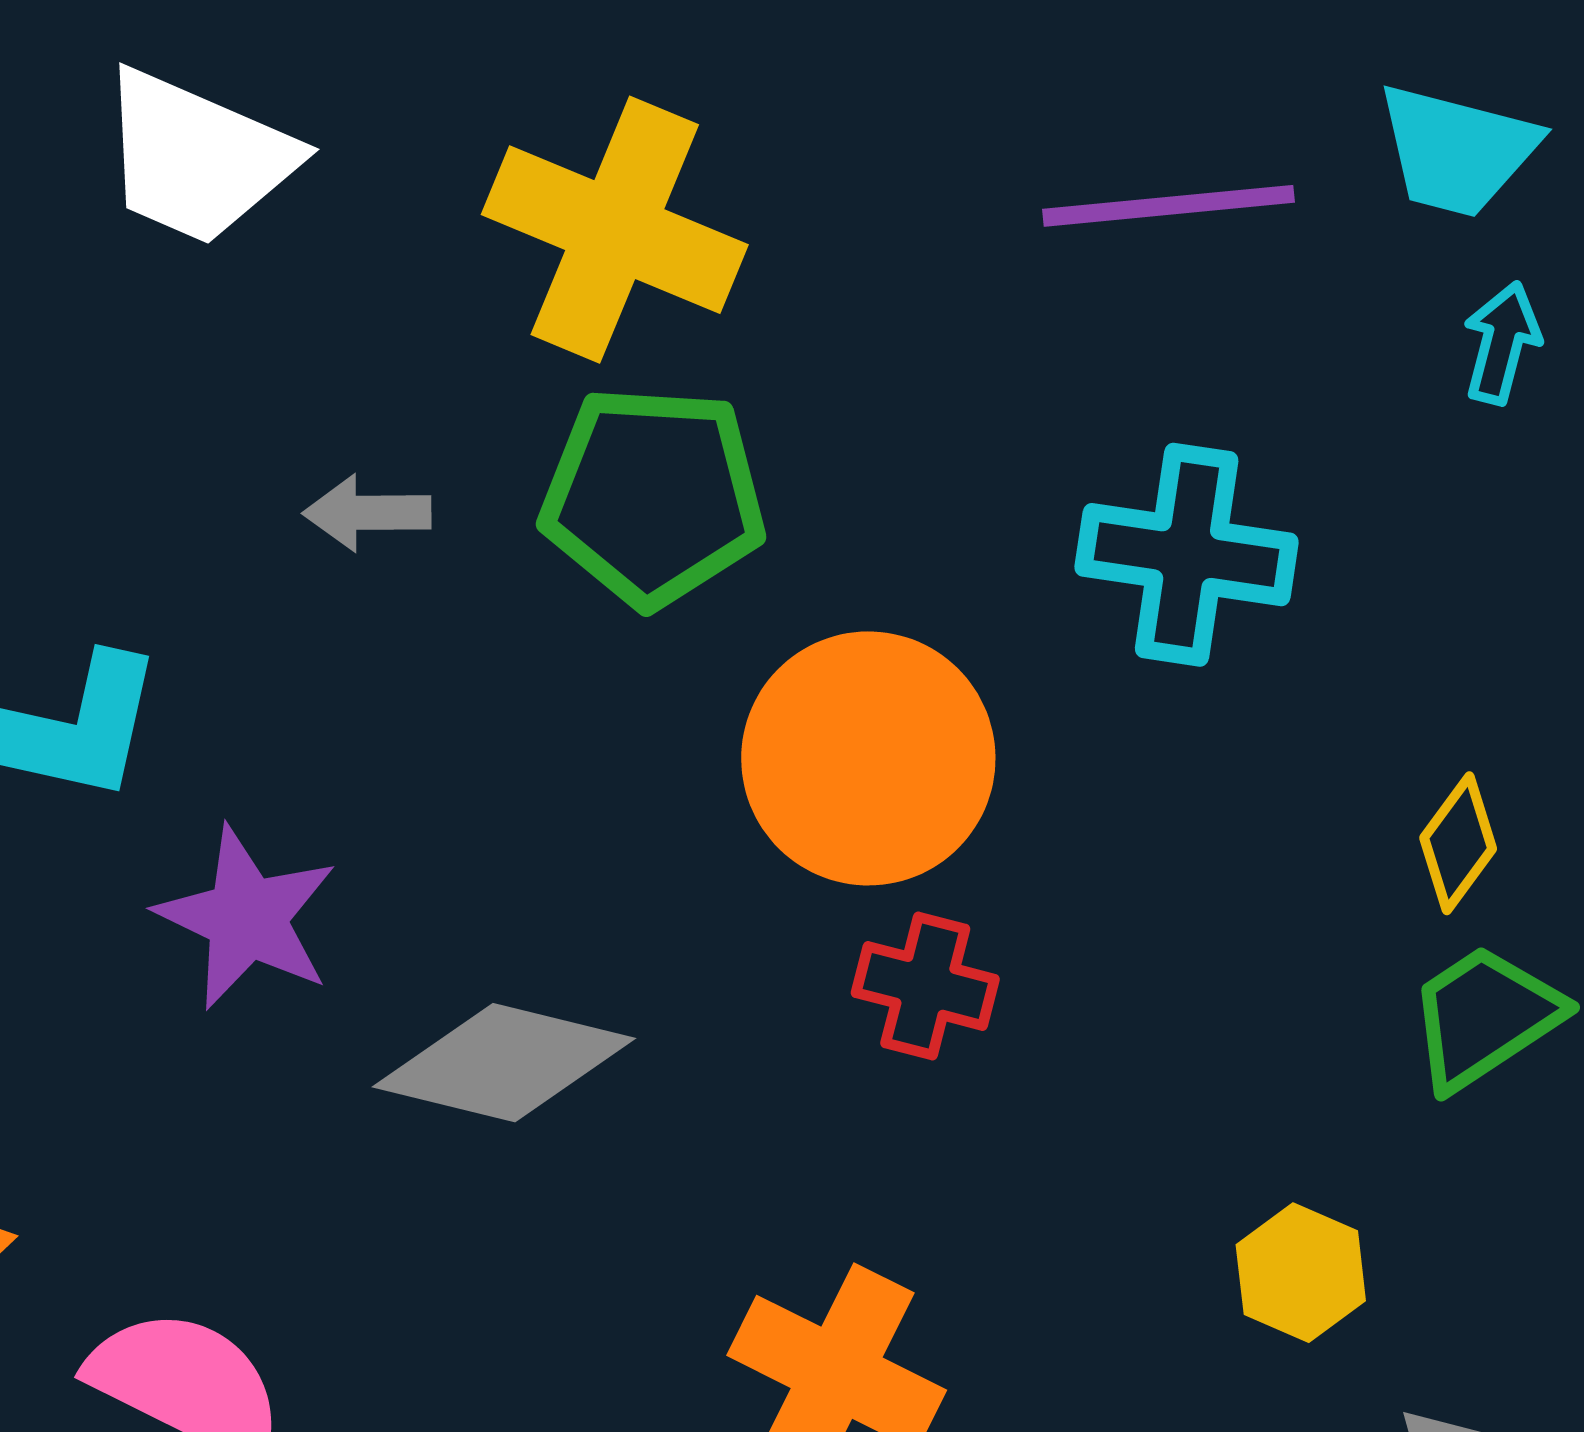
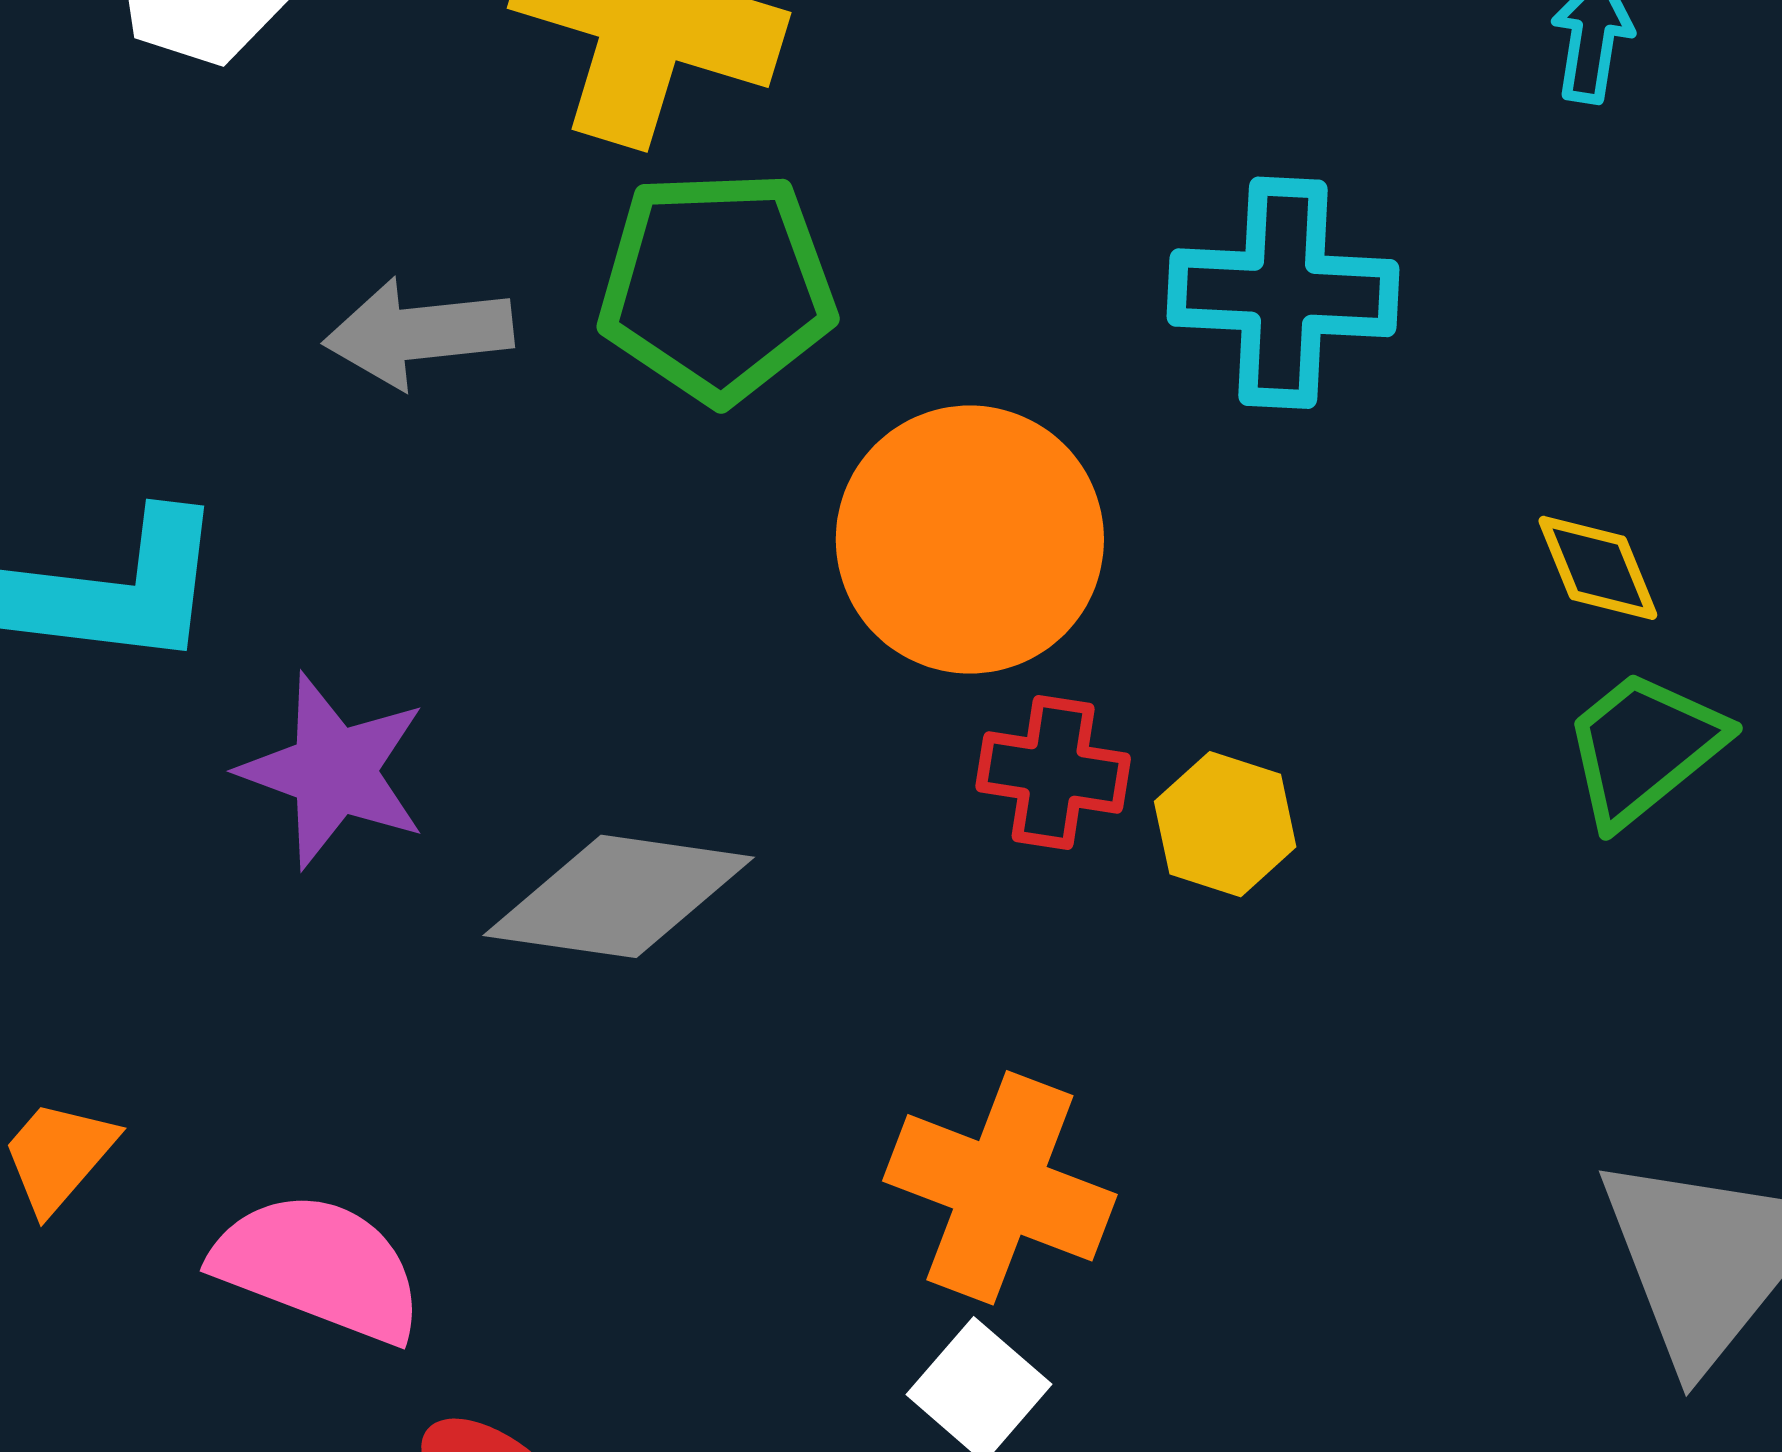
gray arrow: (367, 513) -> (418, 333), size x1.4
yellow diamond: (1458, 843) -> (1598, 568), turned -53
yellow hexagon: (1301, 1273) -> (1225, 824), moved

